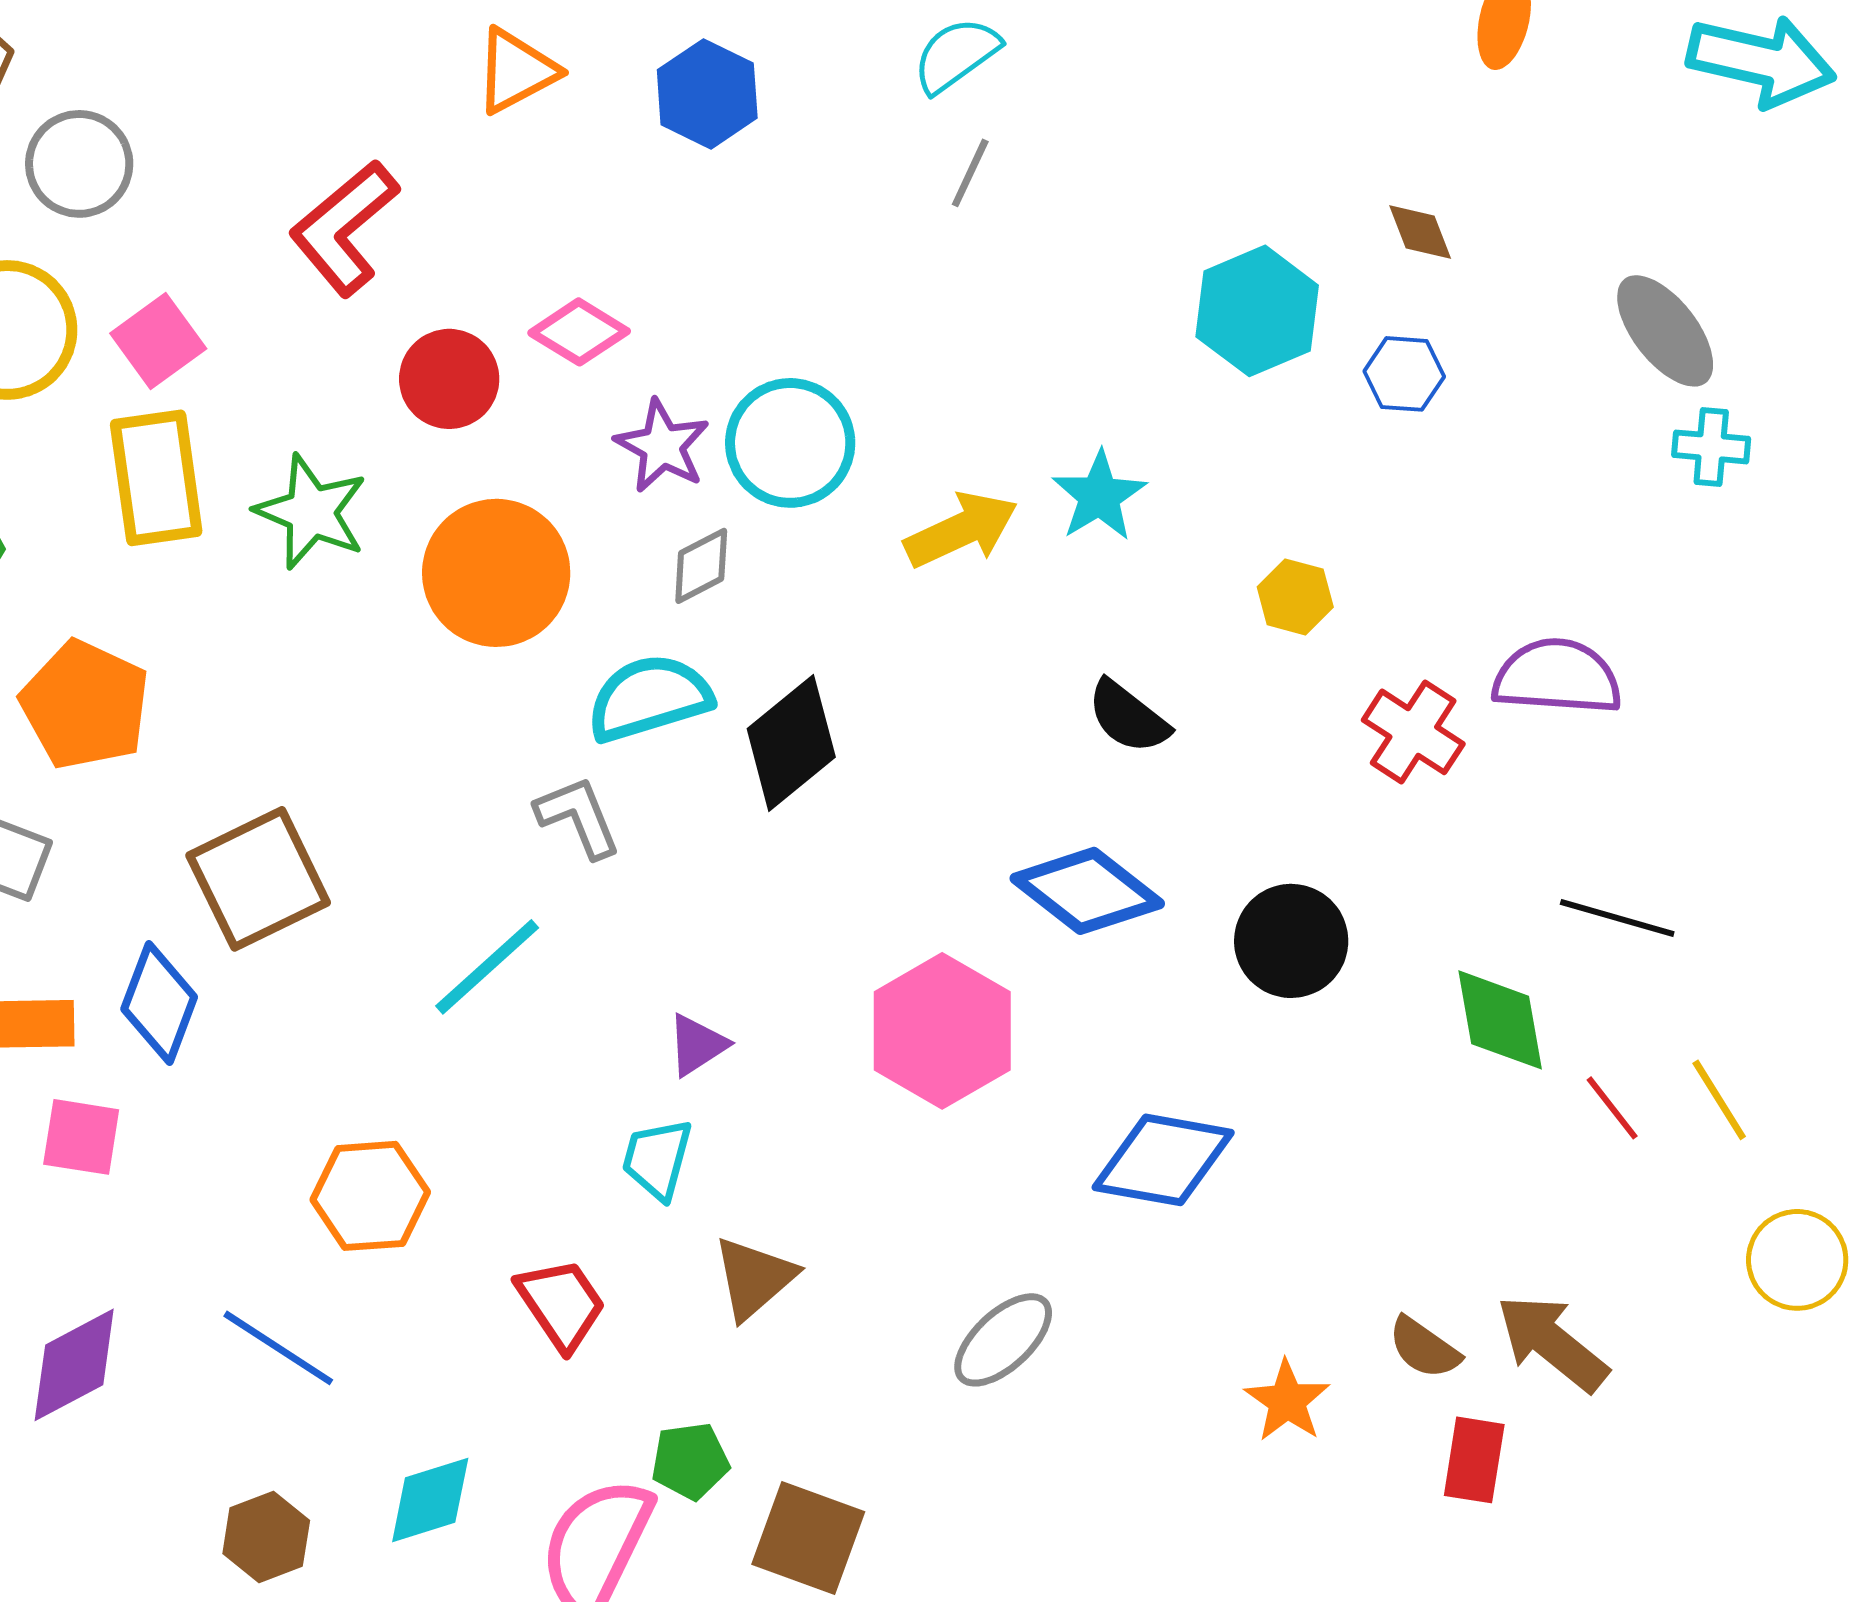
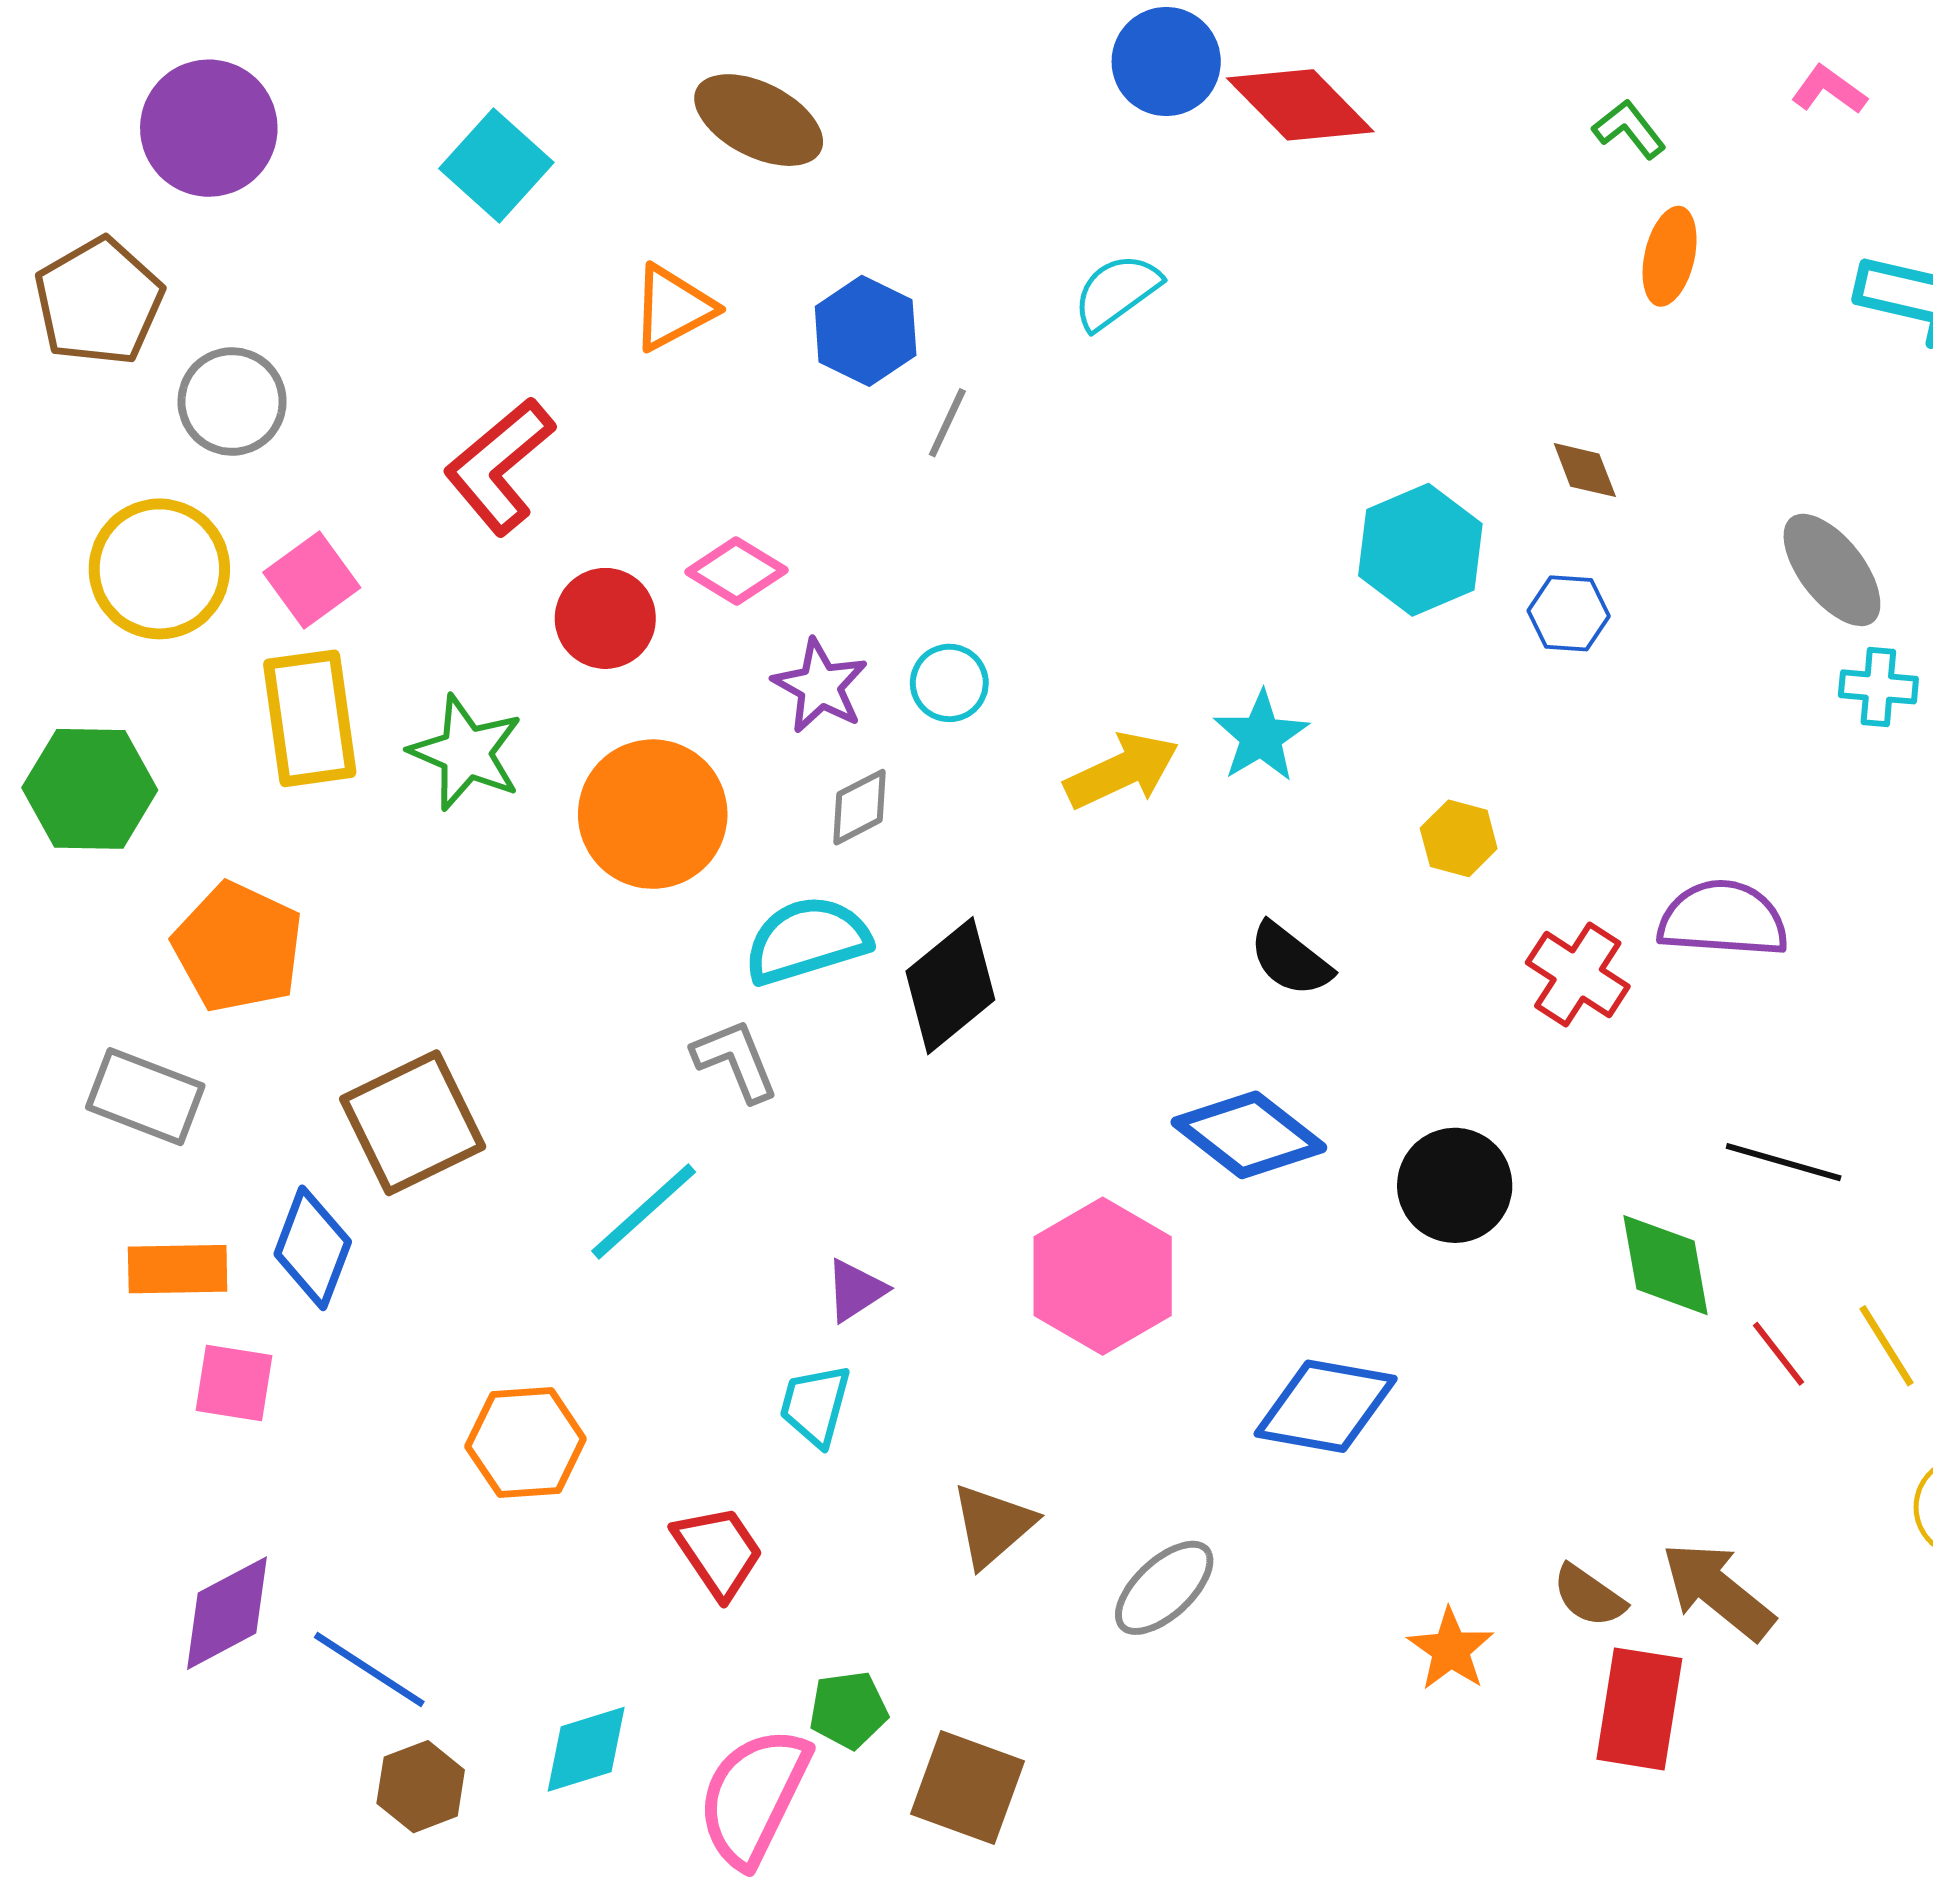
gray line: (970, 173) -> (947, 423), moved
cyan circle: (790, 443) -> (949, 683), size x0.6
brown triangle: (754, 1278) -> (993, 1525), moved
blue line: (278, 1348) -> (369, 1670), moved
red rectangle: (1474, 1460) -> (1639, 1709), size x1.4

